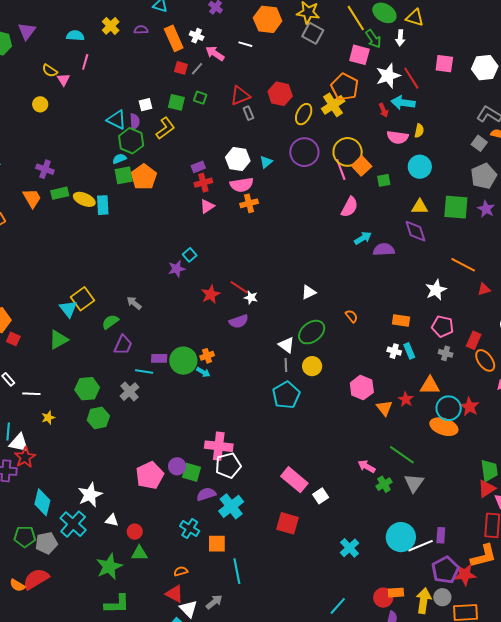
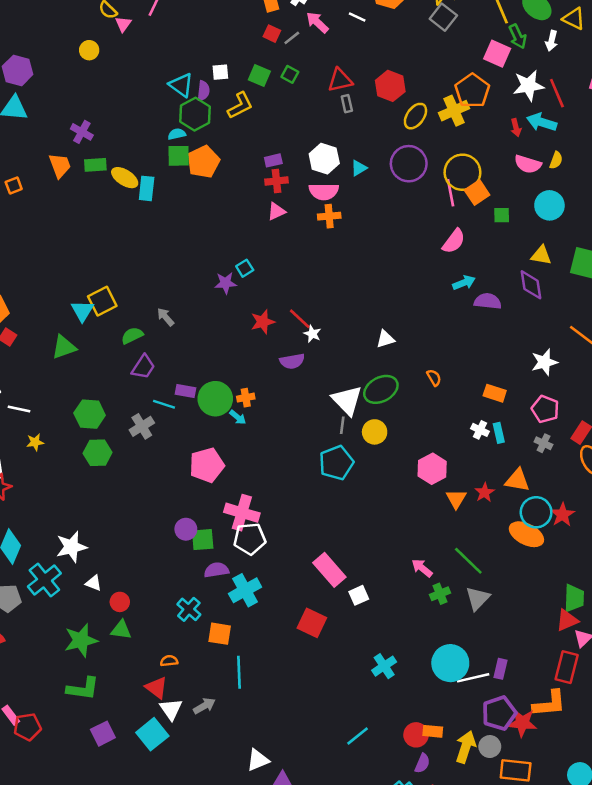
white triangle: (286, 345) -> (347, 400), size x1.5
green square: (192, 472) -> (203, 540), turned -30
pink pentagon: (150, 475) -> (207, 465), moved

